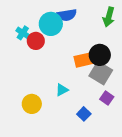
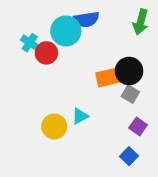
gray square: (101, 73) -> (130, 94), size x0.6
yellow circle: (32, 104) -> (54, 126), moved
blue square: (84, 114) -> (129, 156), moved

